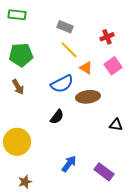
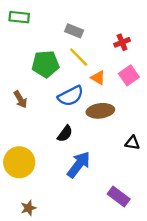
green pentagon: (21, 55) -> (46, 64), moved
blue arrow: (69, 164) -> (79, 165), moved, size x1.4

